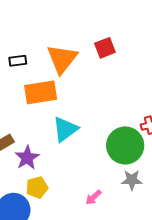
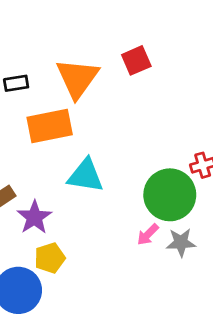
cyan triangle: (65, 129) -> (86, 176), turned 48
pink arrow: (93, 197) -> (148, 234), moved

